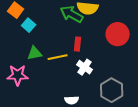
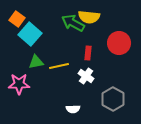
cyan square: (29, 25) -> (30, 34), size x1.6
red rectangle: (78, 44) -> (88, 53), moved

